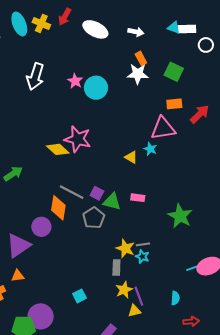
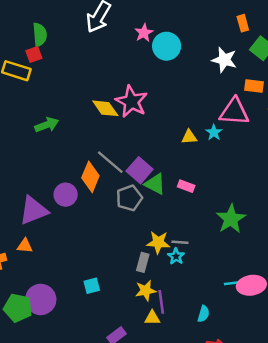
orange rectangle: (141, 58) -> (243, 23), moved
white star: (138, 74) -> (224, 60), moved
yellow triangle: (131, 157) -> (189, 137), turned -48
purple square: (97, 193) -> (140, 170), size x1.5
yellow star: (125, 248) -> (158, 242), turned -30

